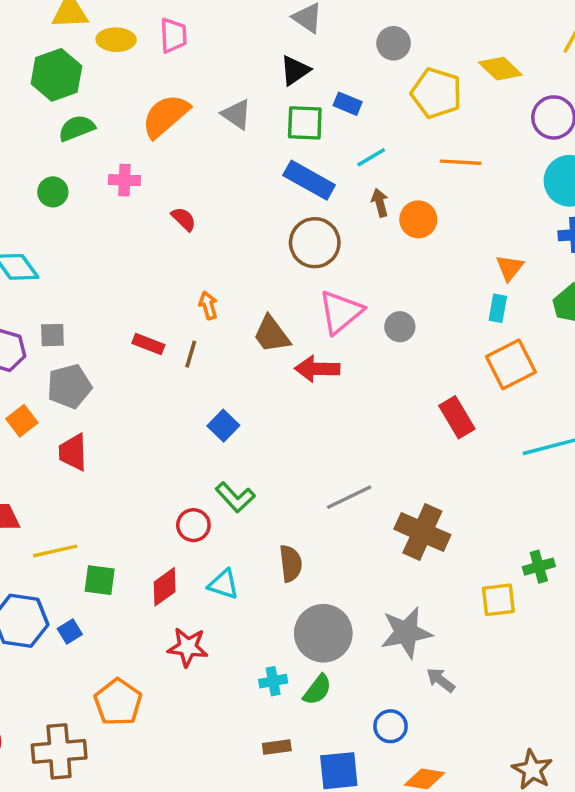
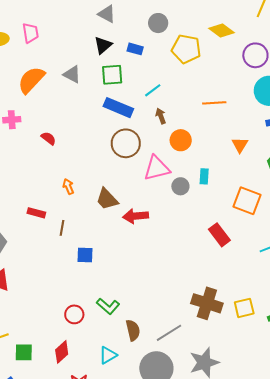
blue rectangle: (348, 104) -> (135, 49), moved
orange line: (461, 162) -> (214, 103), moved
orange circle: (418, 219) -> (181, 140), moved
cyan rectangle: (498, 308) -> (204, 176), moved
pink triangle: (341, 312) -> (157, 168), moved, turned 32
brown line: (191, 354) -> (62, 228), moved
orange square: (511, 364) -> (247, 201), turned -36
blue square: (223, 426) -> (85, 255), turned -36
green L-shape: (235, 497) -> (108, 306), moved
gray line: (349, 497) -> (169, 333), moved
cyan triangle: (223, 584) -> (108, 355), moved, turned -42
yellow square: (498, 600) -> (244, 308), moved

